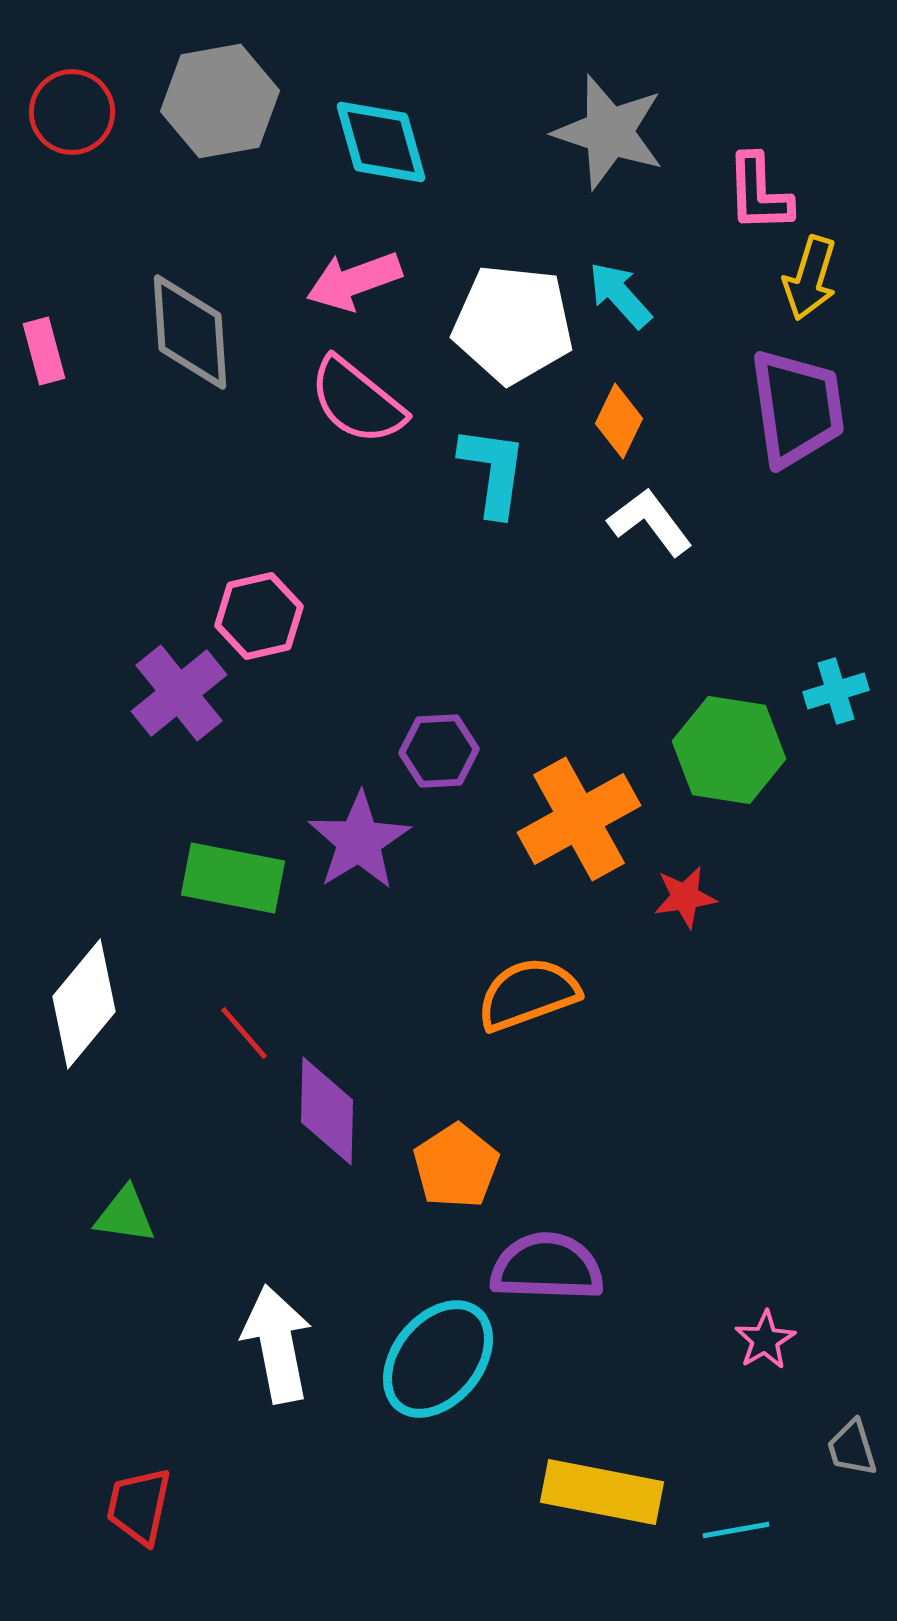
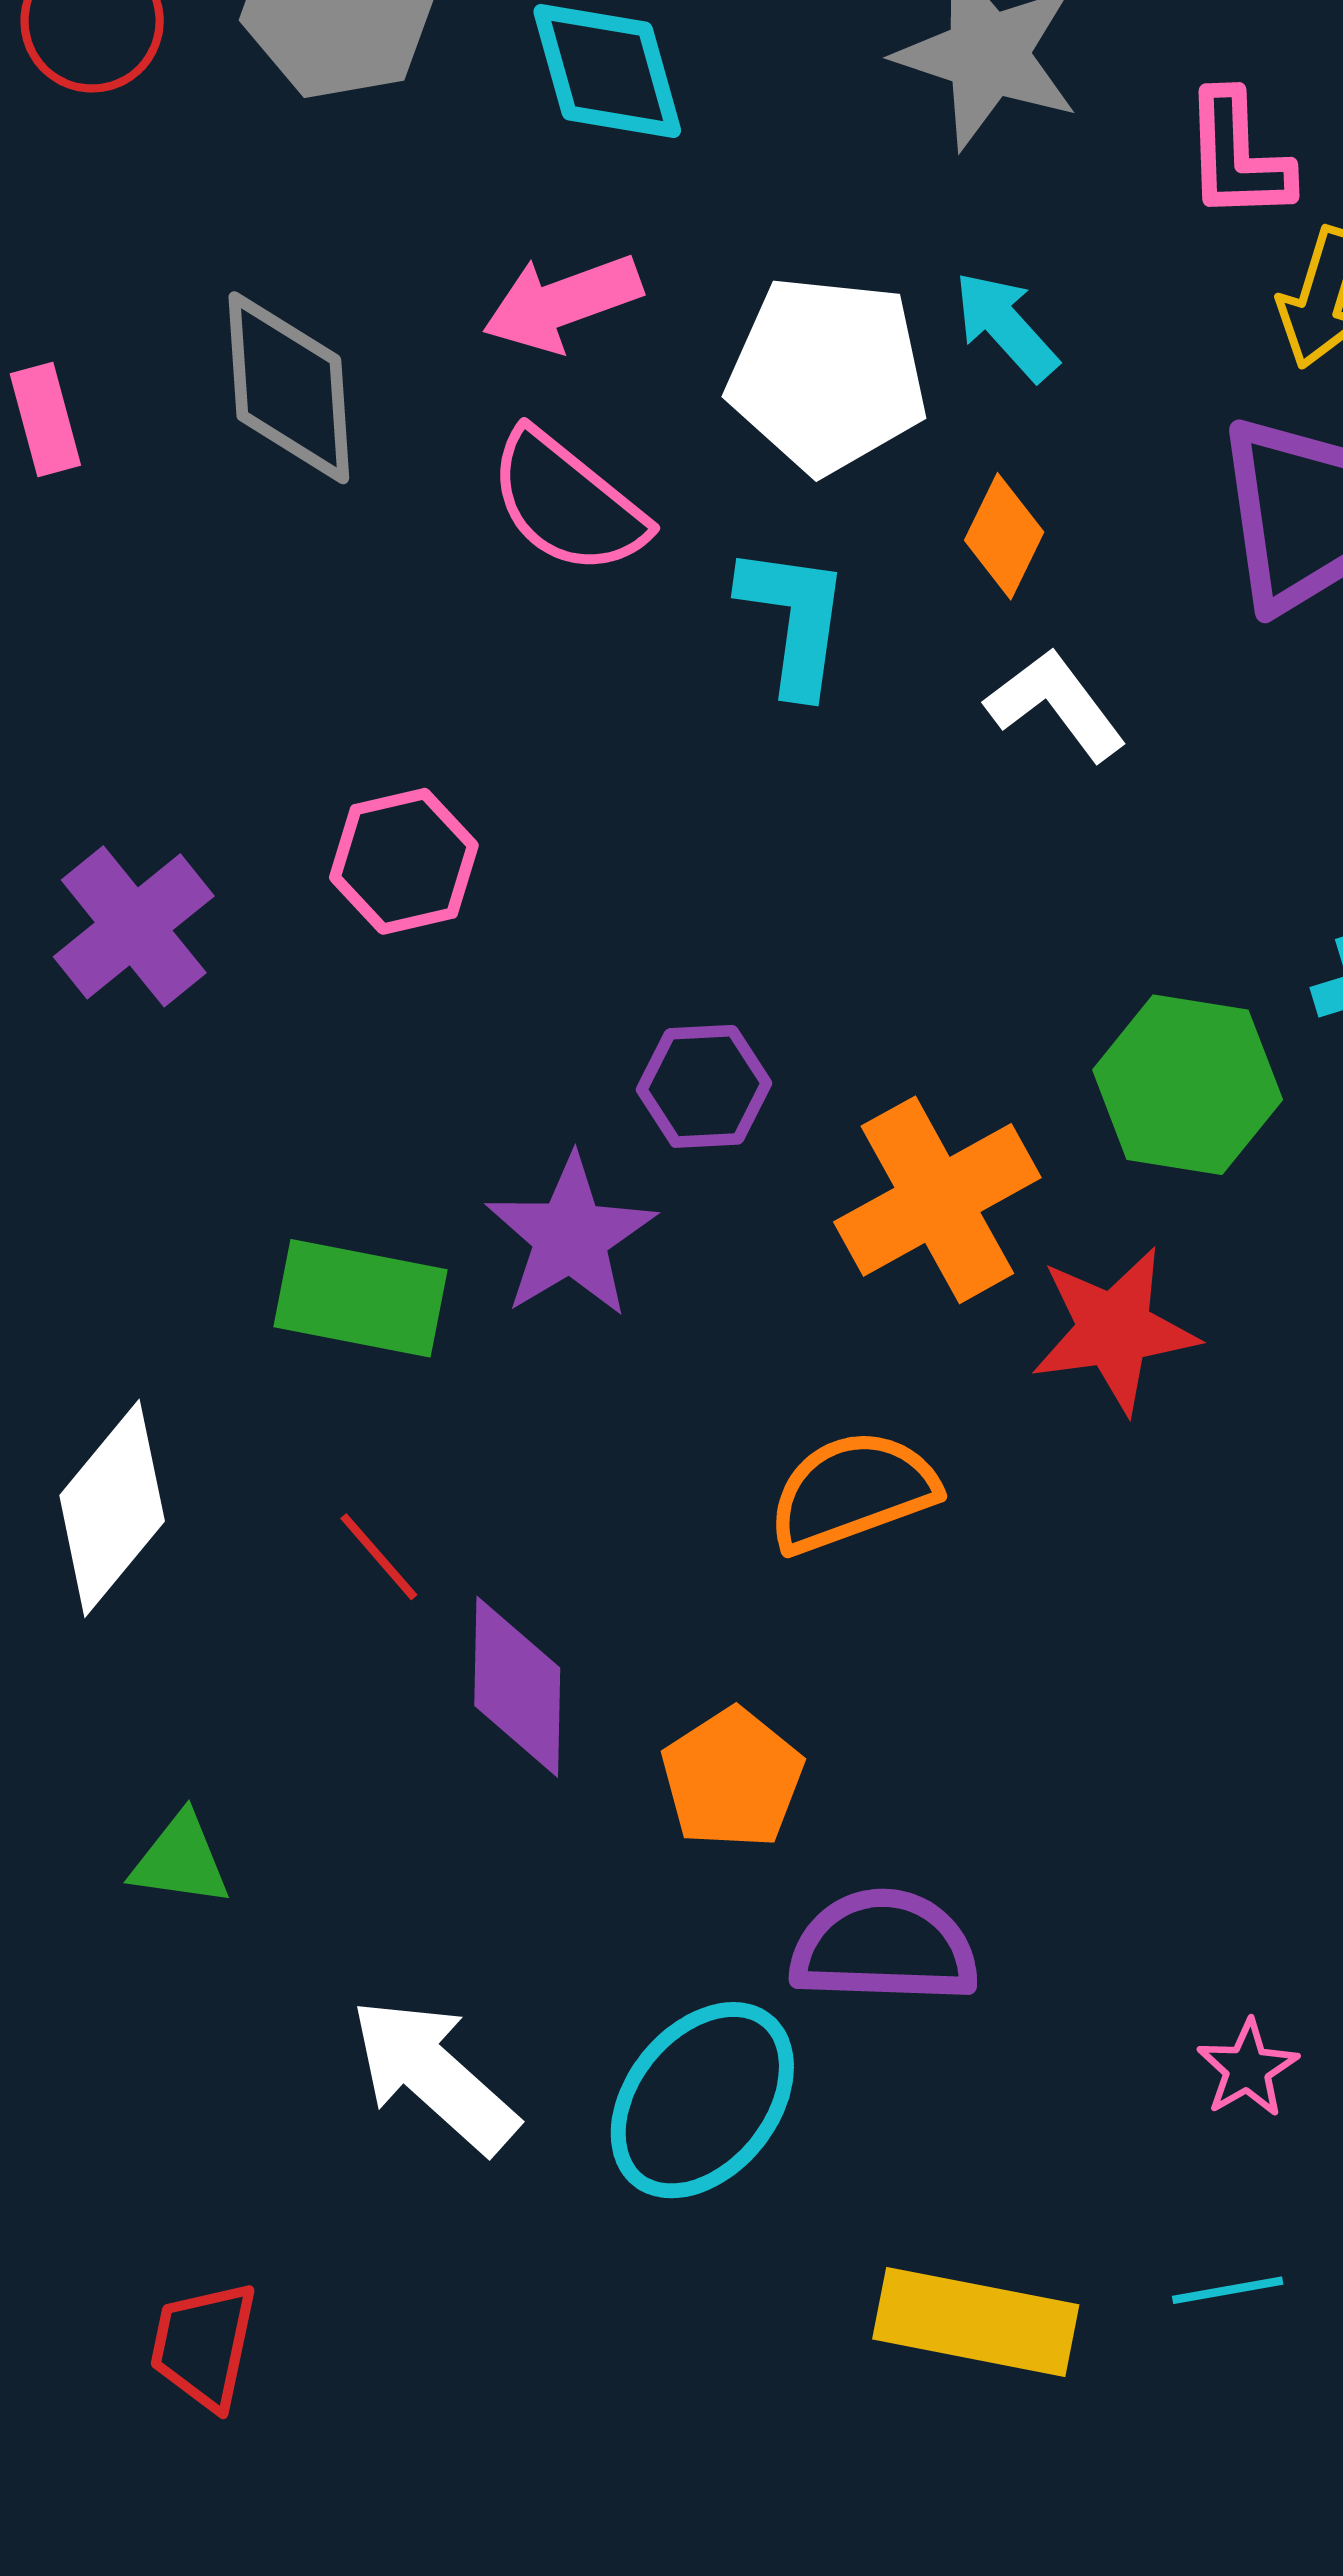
purple cross: (179, 693) -> (134, 926), moved
red star: (685, 897) -> (1114, 1330), size x1.6
white arrow: (277, 1344) -> (434, 2075), turned -37
cyan line: (736, 1530) -> (1228, 2290), moved

